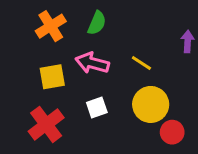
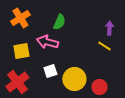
green semicircle: (97, 23) -> (59, 22), moved
yellow line: (141, 63) -> (104, 46), moved
yellow circle: (151, 104) -> (74, 79), moved

